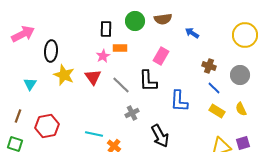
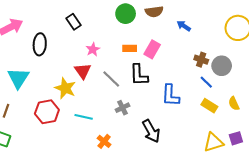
black rectangle: (106, 29) -> (73, 22), moved, turned -35
orange rectangle: (120, 48) -> (130, 48), moved
yellow star: (64, 75) -> (65, 88), moved
gray circle: (240, 75) -> (222, 66), moved
cyan triangle: (30, 84) -> (18, 78), size x1.6
red hexagon: (47, 126) -> (47, 112), moved
cyan line: (94, 134) -> (84, 117), moved

